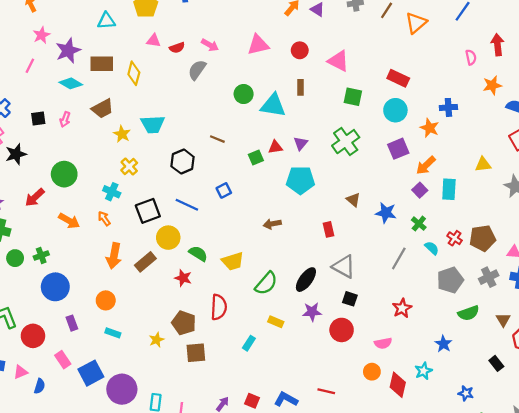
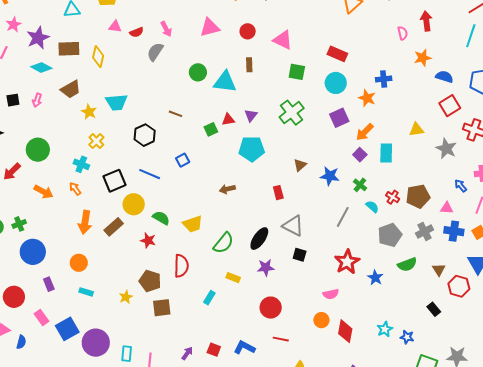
pink arrow: (210, 45) -> (166, 29), turned 35
brown triangle: (353, 200) -> (300, 165), turned 40
red star: (402, 308) -> (347, 262), size x1.4
red circle: (342, 330) -> (271, 308), moved
blue star: (443, 344) -> (375, 278), moved
cyan star: (423, 371) -> (385, 329), moved

